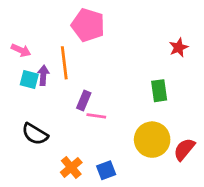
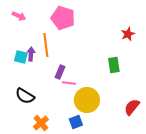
pink arrow: (21, 50) -> (19, 16), moved
yellow circle: (152, 140) -> (87, 100), moved
orange cross: (71, 167) -> (41, 123), moved

